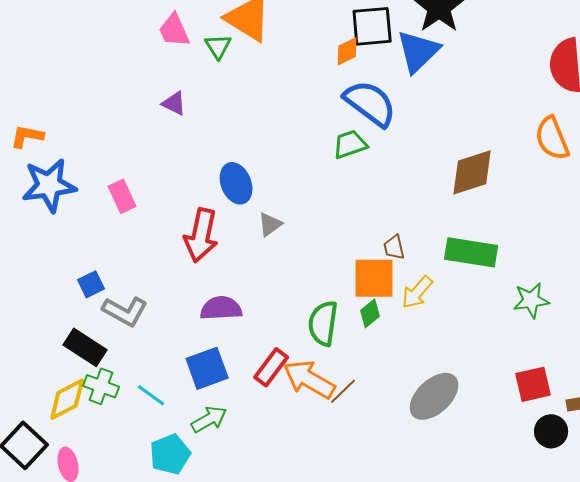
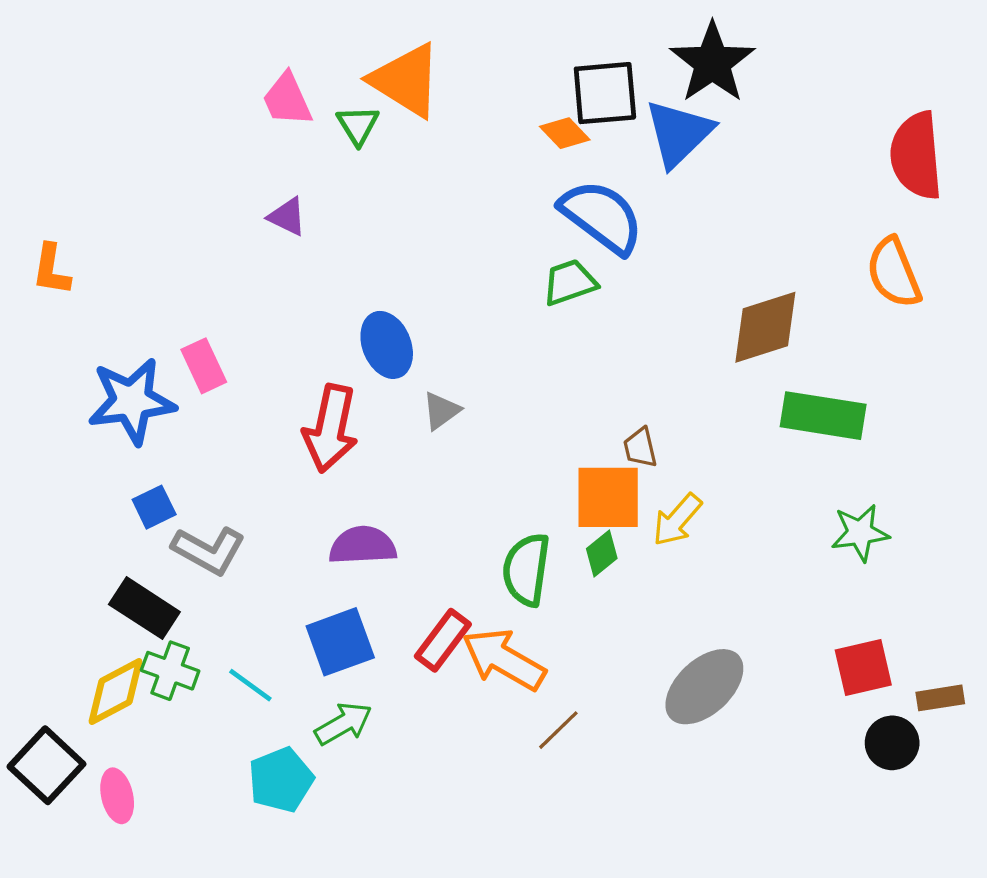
orange diamond: (347, 51) -> (565, 133), turned 72
orange L-shape: (27, 136) -> (51, 270), turned -92
blue star: (49, 185) -> (132, 401), moved
green rectangle: (471, 252) -> (823, 416), moved
brown line: (343, 391) -> (558, 730), moved

